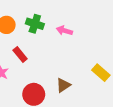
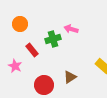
green cross: (35, 24) -> (53, 39), moved, turned -35

